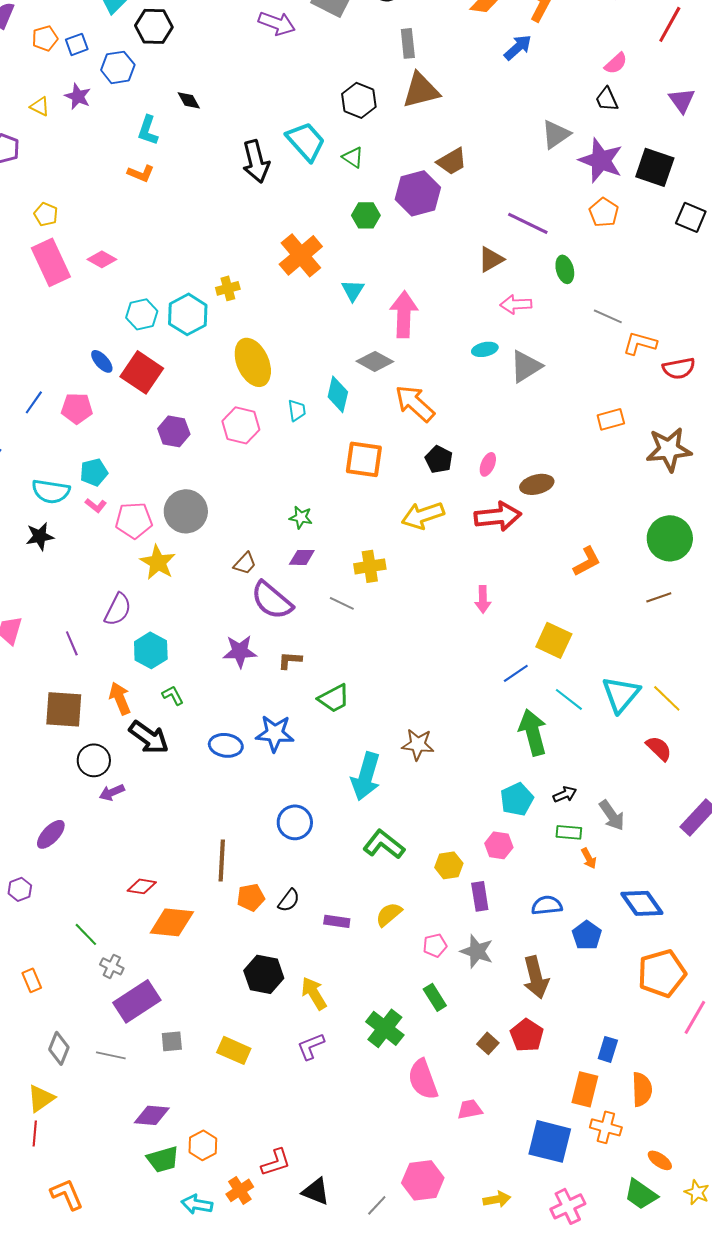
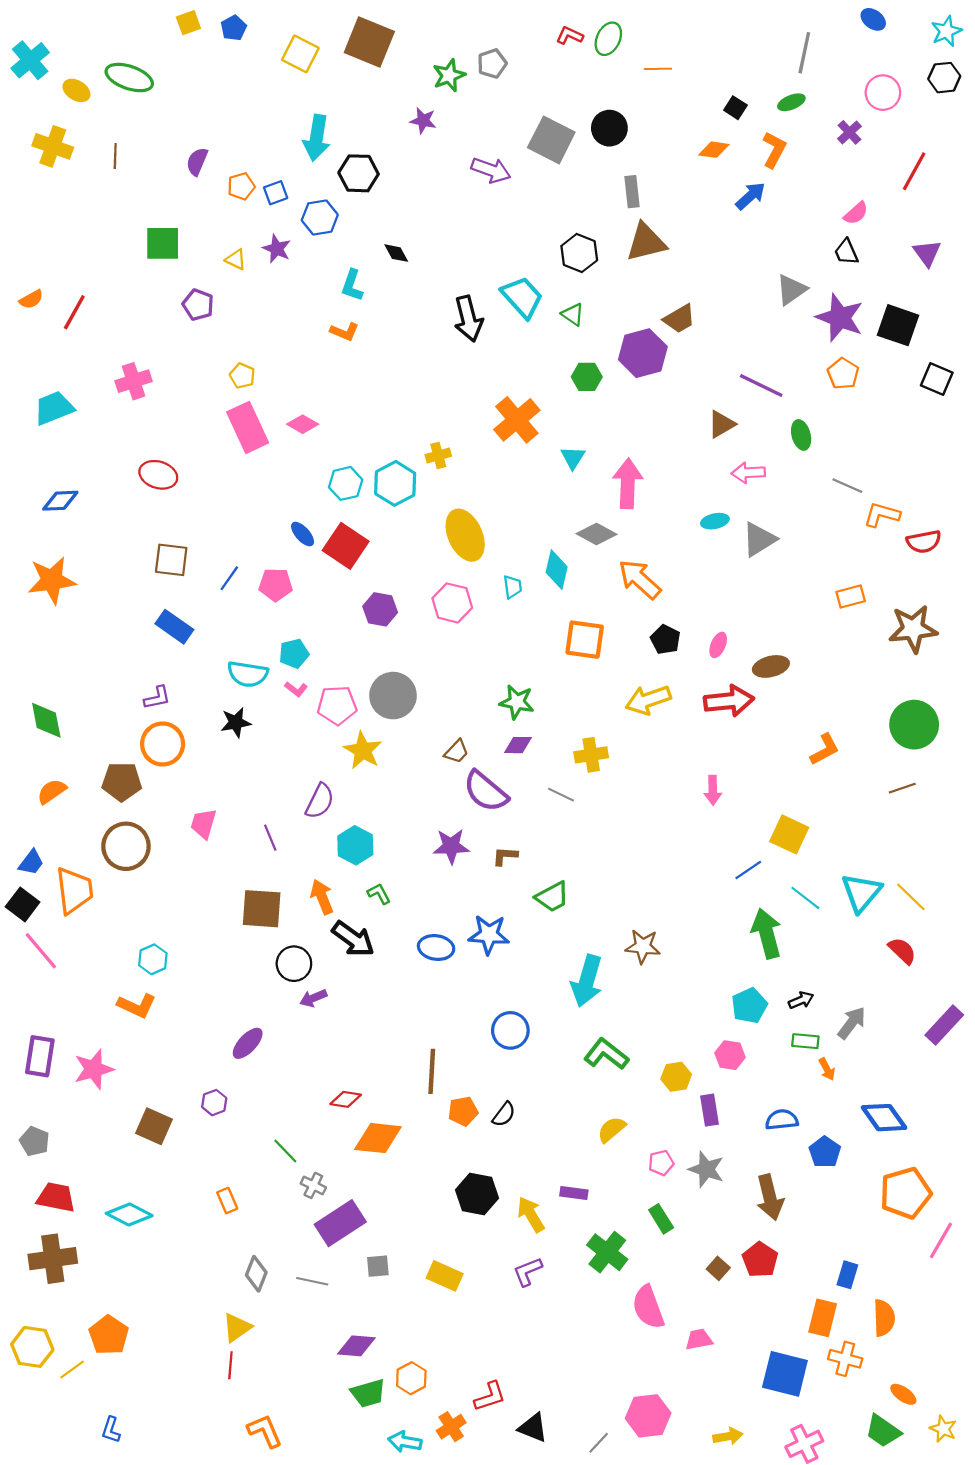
green star: (301, 517) -> (517, 702), size x1.4
gray arrow: (612, 815) -> (852, 1023), turned -108
purple rectangle: (337, 921) -> (574, 1193), moved

